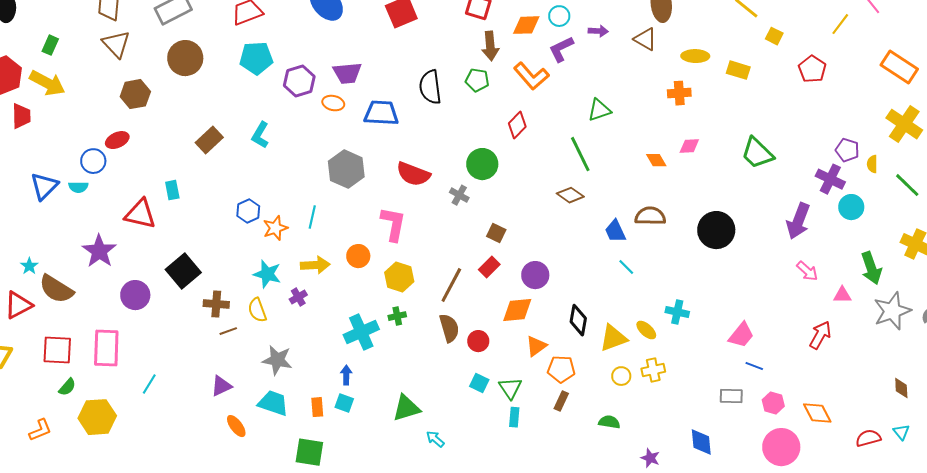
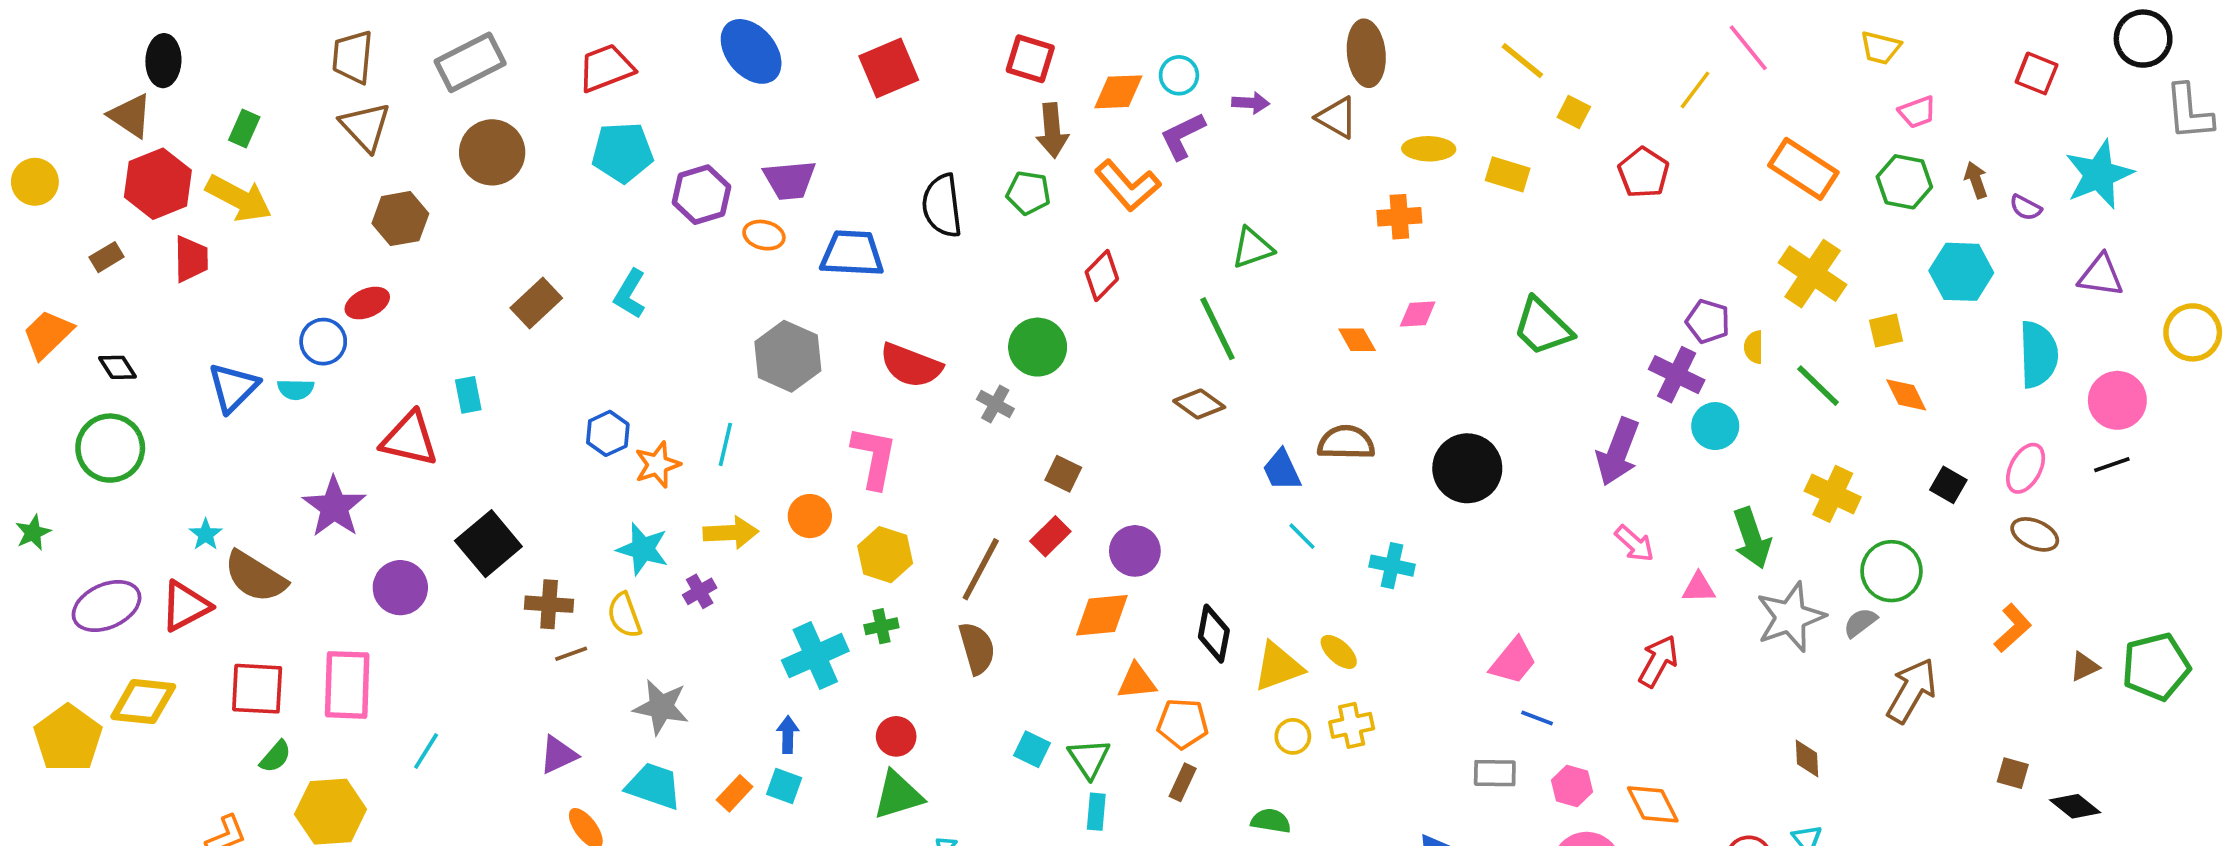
cyan cross: (677, 312) -> (1392, 566), moved
red circle: (478, 341) -> (896, 736), moved
orange triangle: (536, 346) -> (1137, 681), turned 30
orange rectangle: (317, 407) -> (735, 793), turned 48

